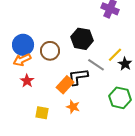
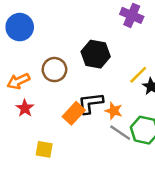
blue circle: (23, 45) -> (20, 27), moved
gray line: (96, 65) -> (120, 133), moved
orange star: (73, 107) -> (114, 111), moved

